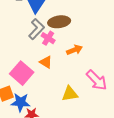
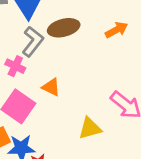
pink cross: (48, 38) -> (15, 66), moved
orange arrow: (74, 50) -> (116, 30), moved

